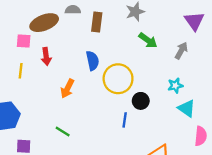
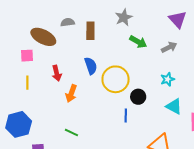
brown ellipse: (44, 23) -> (43, 37), turned 55
gray arrow: (181, 51) -> (169, 47), turned 42
red arrow: (46, 56) -> (57, 73), moved
cyan triangle: (187, 108) -> (174, 106), moved

